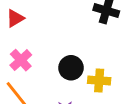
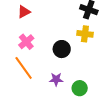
yellow cross: (99, 80) -> (85, 34), moved

